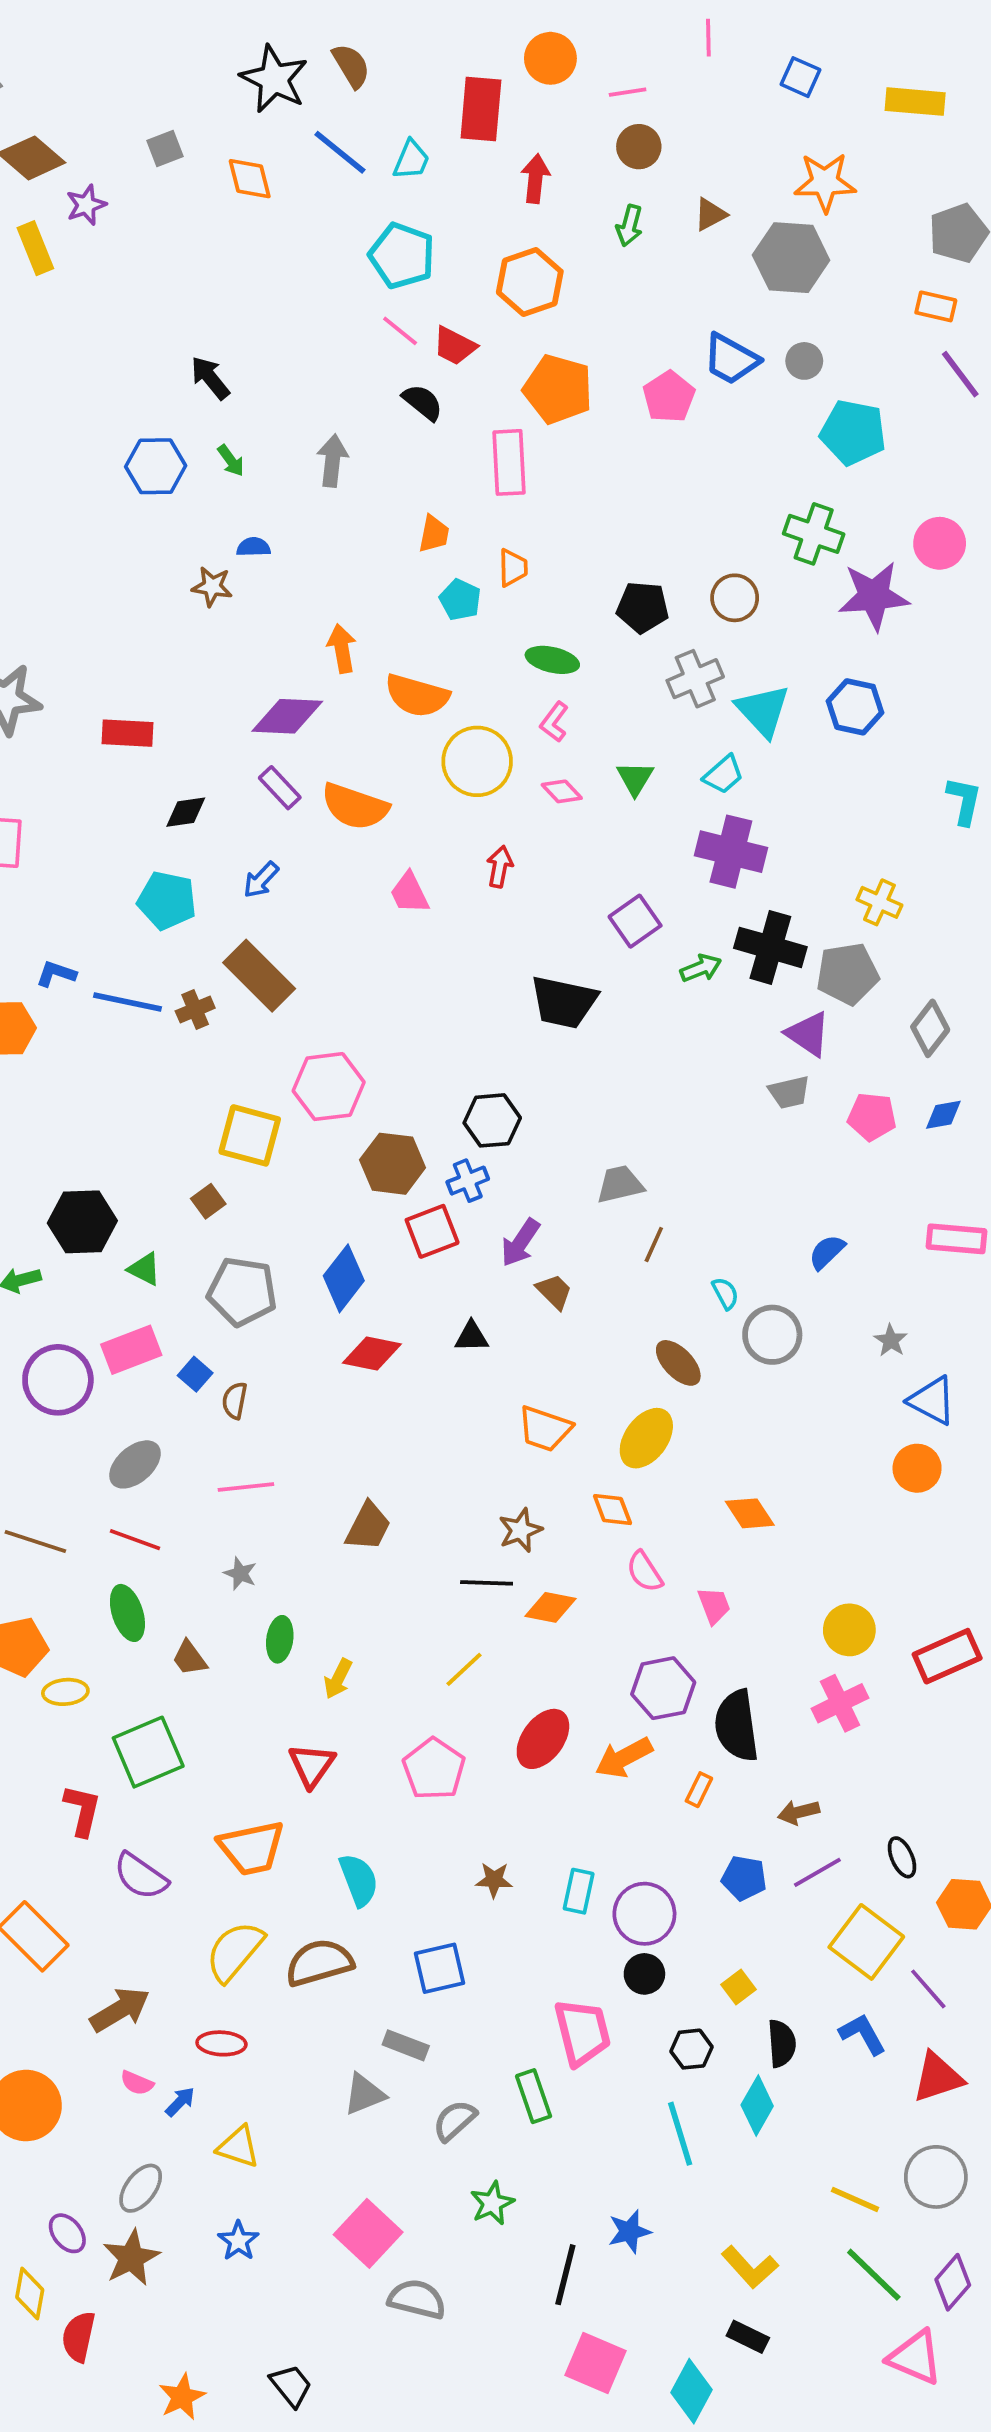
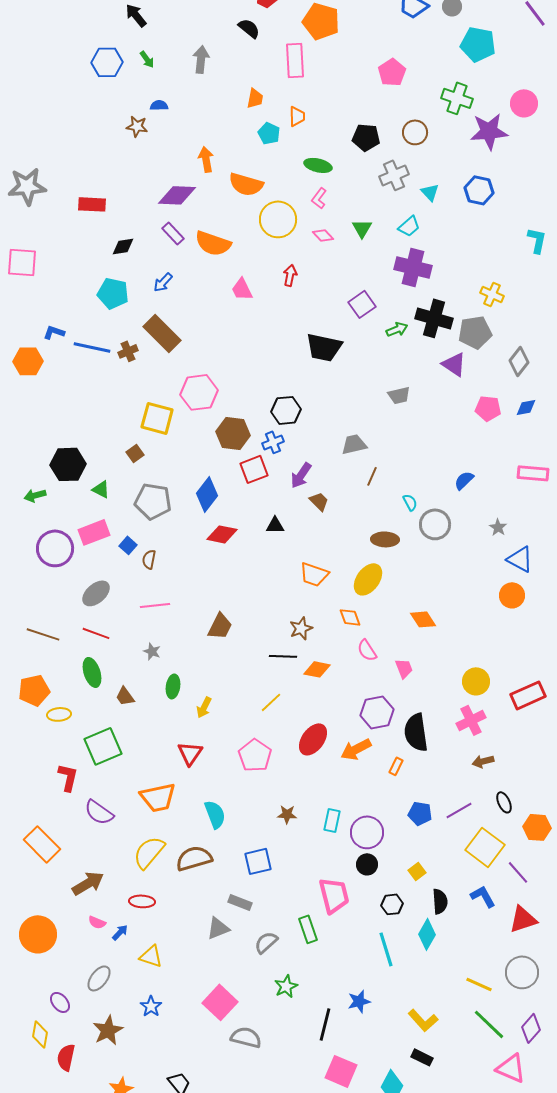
pink pentagon: (669, 397) -> (392, 72), moved
cyan triangle: (763, 711) -> (430, 192), size x0.6
gray trapezoid: (789, 1092) -> (399, 395), moved
brown ellipse: (678, 1363) -> (385, 539), turned -44
brown arrow: (799, 1812) -> (483, 761), moved
brown star: (131, 2258) -> (108, 1030), moved

